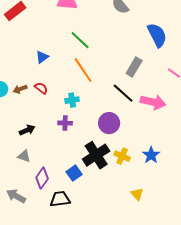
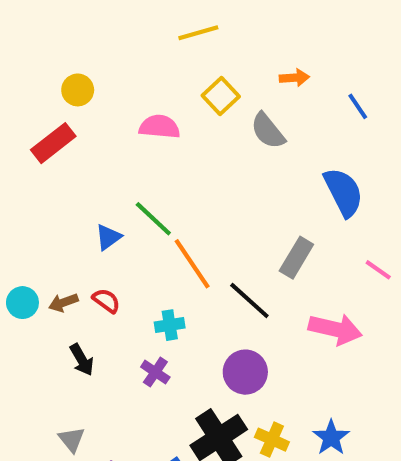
green line: (80, 40) -> (153, 219), moved
black line: (123, 93) -> (249, 301), moved
purple cross: (65, 123) -> (155, 372), turned 32
black arrow: (27, 130) -> (82, 360), moved, turned 84
gray triangle: (24, 156) -> (72, 440), turned 32

